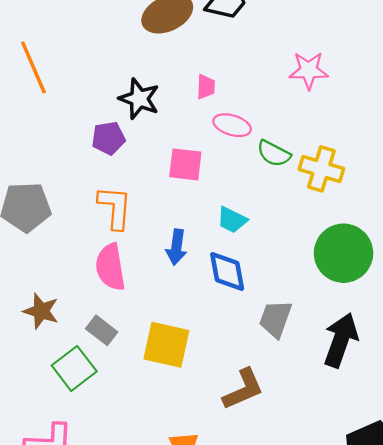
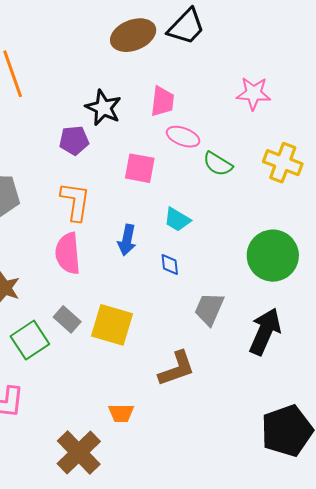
pink trapezoid: (206, 87) -> (162, 101), size x1.4
yellow cross: (321, 169) -> (283, 163), moved
blue diamond: (227, 272) -> (170, 264), size x0.6
gray rectangle: (102, 330) -> (67, 319), moved

